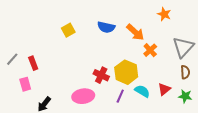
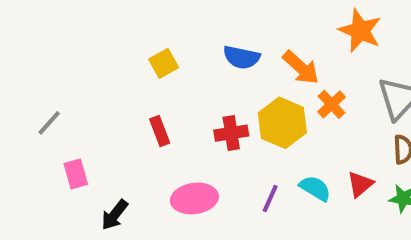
orange star: (164, 14) -> (360, 31), size x1.5
red rectangle: (33, 63) -> (160, 131), moved
yellow hexagon: (126, 72) -> (282, 123), moved
red cross: (101, 75) -> (231, 133), moved, turned -35

